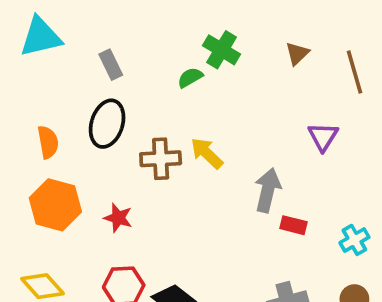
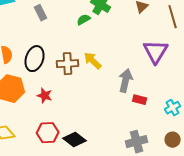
black ellipse: (107, 124) -> (35, 59), moved
purple triangle: (323, 137) -> (156, 52), size x1.5

